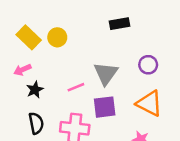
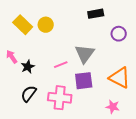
purple circle: (148, 65) -> (119, 34), moved
pink arrow: (22, 70) -> (12, 57), moved, turned 80
black semicircle: (36, 123) -> (29, 94), turned -132

